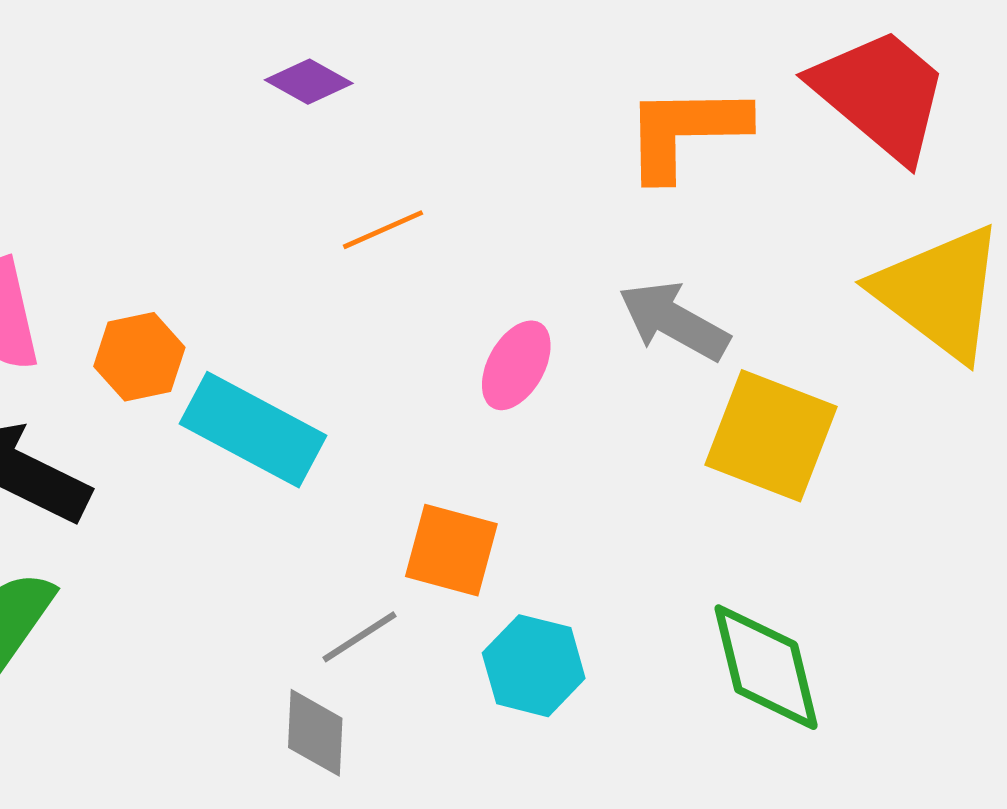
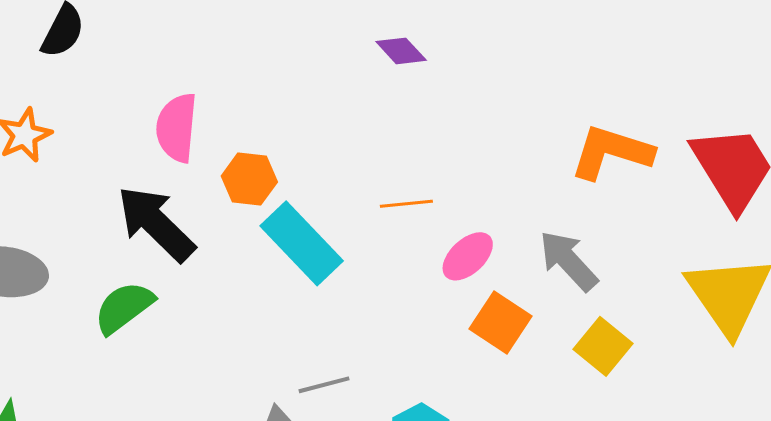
orange line: (383, 230) -> (406, 204), moved
yellow square: (771, 436) -> (603, 346), size x0.7
orange square: (451, 550) -> (500, 323), moved

